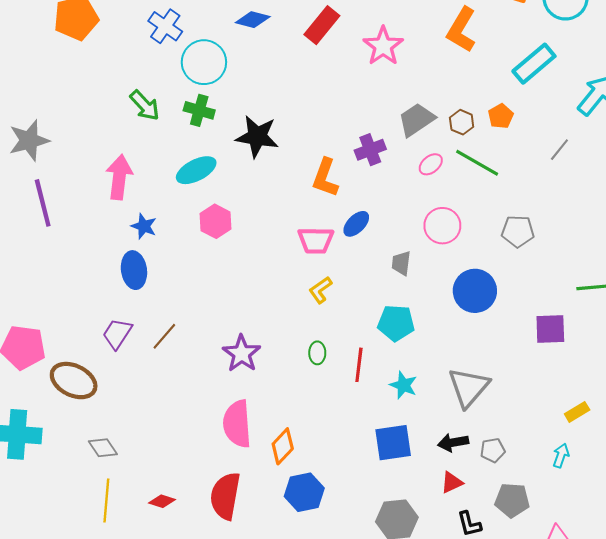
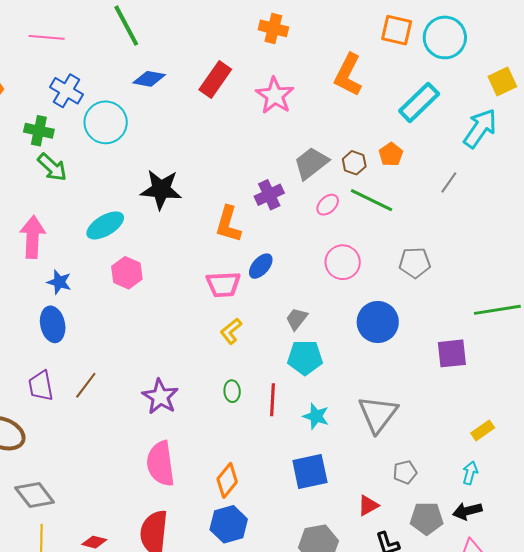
green cross: (199, 110) -> (39, 131), moved
gray trapezoid: (401, 263) -> (297, 319), moved, turned 35
purple trapezoid: (117, 334) -> (41, 386), turned -40
black arrow: (453, 443) -> (467, 511), moved
orange diamond: (283, 446) -> (227, 480), moved
gray diamond: (103, 448) -> (35, 495), size x1.4

